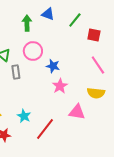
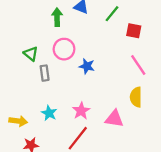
pink star: (60, 86) -> (81, 111), moved
yellow semicircle: (96, 93) -> (136, 97), turned 84
cyan star: (24, 116) -> (49, 113), moved

